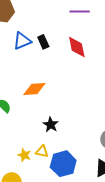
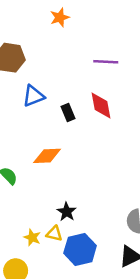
black rectangle: (43, 42) -> (68, 112), moved
black star: (51, 125) -> (67, 212), moved

